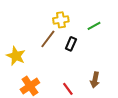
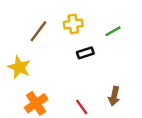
brown line: (48, 39) -> (38, 31), moved
black rectangle: (71, 44) -> (85, 53), turned 48

